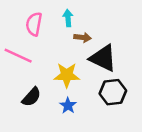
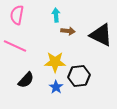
pink semicircle: (34, 24) -> (17, 15), moved
black triangle: (103, 58) -> (101, 35), moved
black hexagon: (113, 92) -> (79, 76), moved

